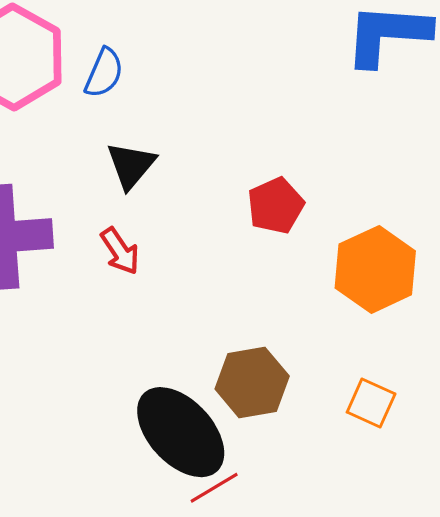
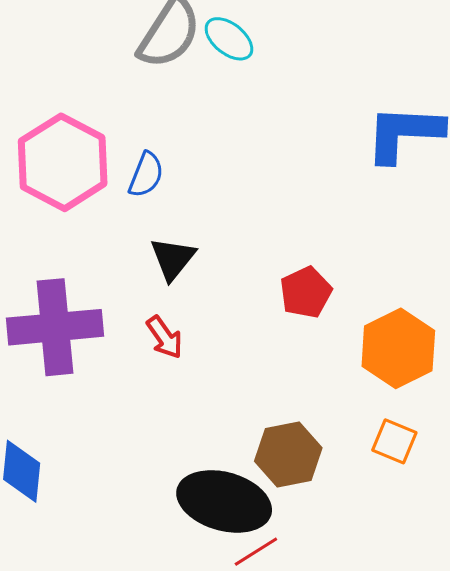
orange square: (371, 403) -> (394, 441), moved
black ellipse: (181, 432) -> (224, 501), turned -30

